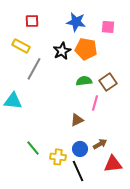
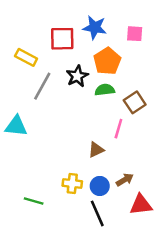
red square: (32, 21) -> (62, 39), moved, size x1.5
orange pentagon: (86, 49) -> (107, 61), turned 30
black star: (62, 51) -> (77, 76), moved
green semicircle: (84, 81) -> (105, 90), moved
green line: (33, 148) -> (34, 201), moved, turned -35
yellow cross: (58, 157) -> (72, 183), moved

